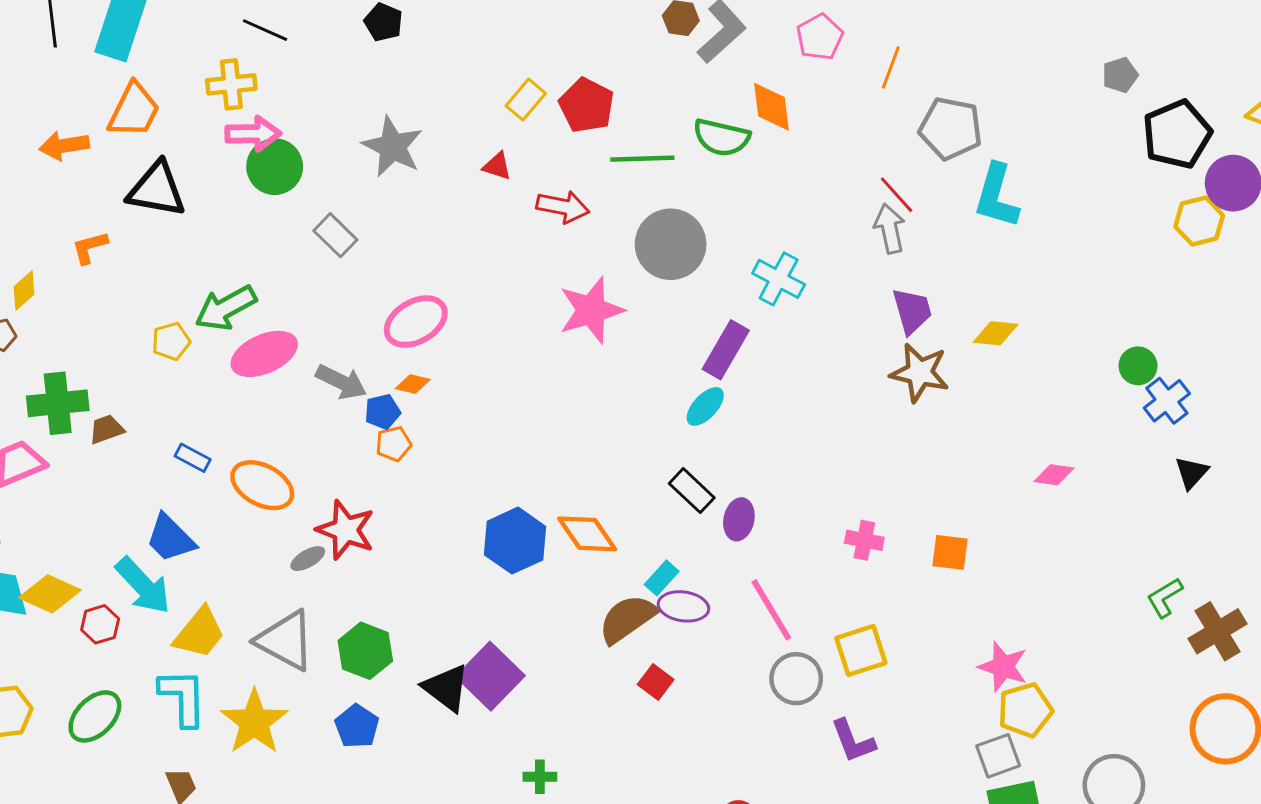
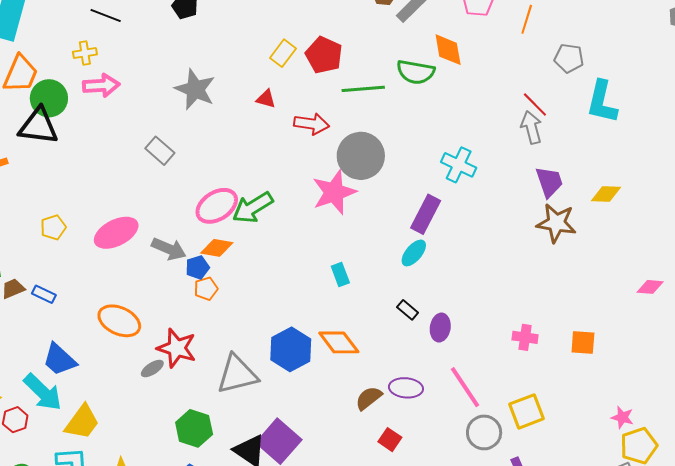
yellow cross: (231, 84) -> (85, 53), size x0.7
gray pentagon: (951, 129) -> (569, 58), size x0.7
green circle: (275, 167) -> (49, 98), moved
gray circle: (671, 244) -> (361, 156), moved
green arrow: (226, 308) -> (253, 208), moved
orange diamond: (413, 384) -> (217, 248), size x1.4
blue rectangle: (193, 458) -> (44, 294), moved
black rectangle: (692, 491) -> (408, 310), size x0.7
cyan rectangle: (662, 578) -> (340, 274), moved, turned -60
brown semicircle: (627, 619) -> (369, 398), size x0.7
gray triangle: (285, 641) -> (237, 374), moved, turned -39
pink star: (1003, 667) -> (622, 417), size x0.7

